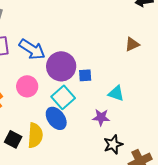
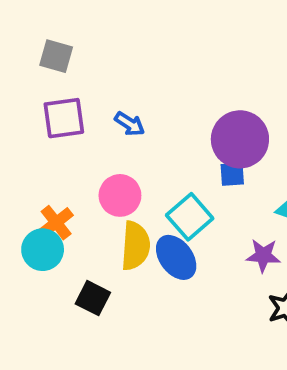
blue arrow: (32, 49) -> (130, 124), size x0.6
purple circle: (61, 66) -> (240, 139), moved
yellow semicircle: (35, 135) -> (135, 246), moved

